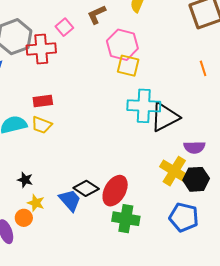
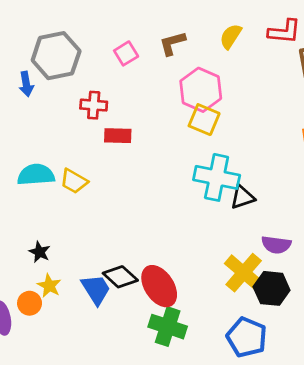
red cross: (41, 49) -> (94, 105), moved, size x0.7
red rectangle: (43, 101) -> (118, 136), moved
black triangle: (165, 117) -> (242, 197), size x0.6
red ellipse: (115, 191) -> (159, 286), turned -72

